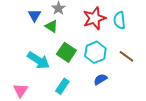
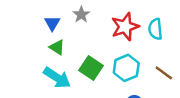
green triangle: (51, 26) -> (57, 47), moved

